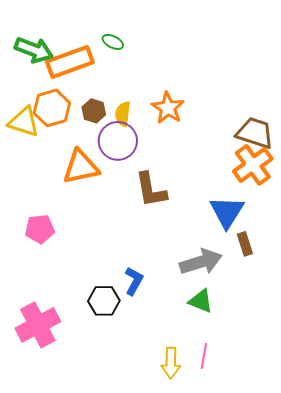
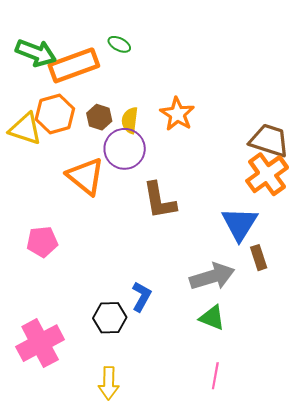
orange triangle: (81, 167) -> (86, 176), turned 51
yellow arrow: (171, 363) -> (109, 383), moved

